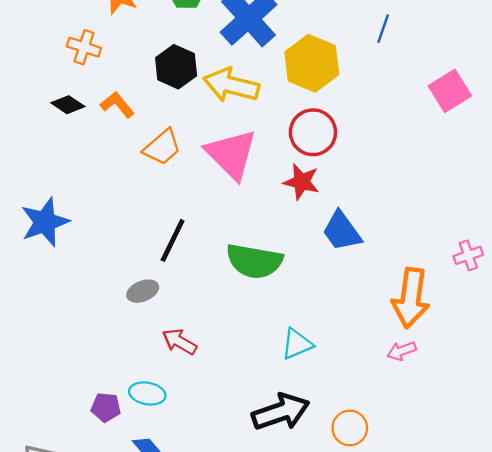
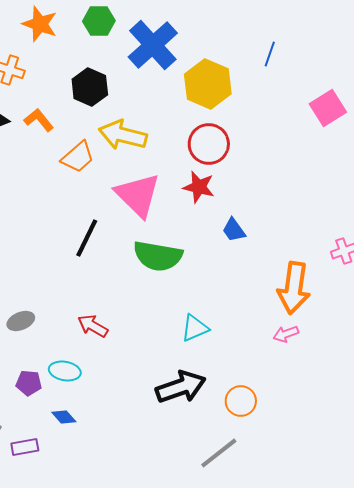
yellow arrow: (231, 85) -> (123, 135), moved
pink triangle: (231, 154) -> (138, 195), moved
blue trapezoid: (342, 231) -> (234, 230), size x0.7
gray ellipse: (143, 291) -> (21, 321), moved

